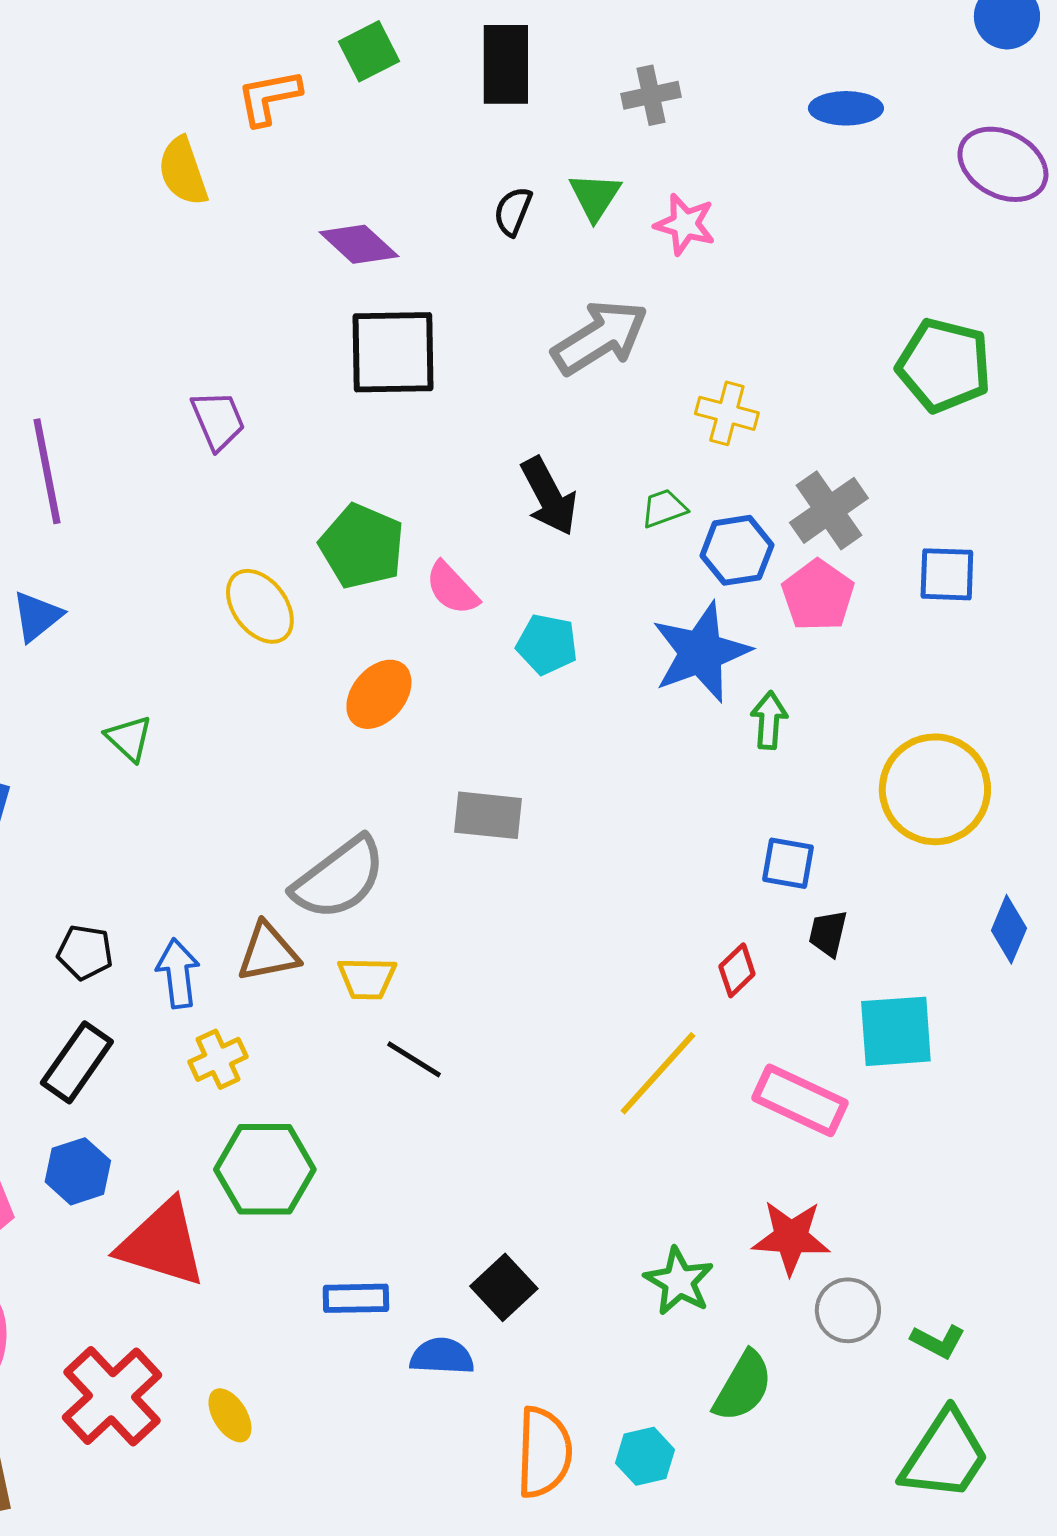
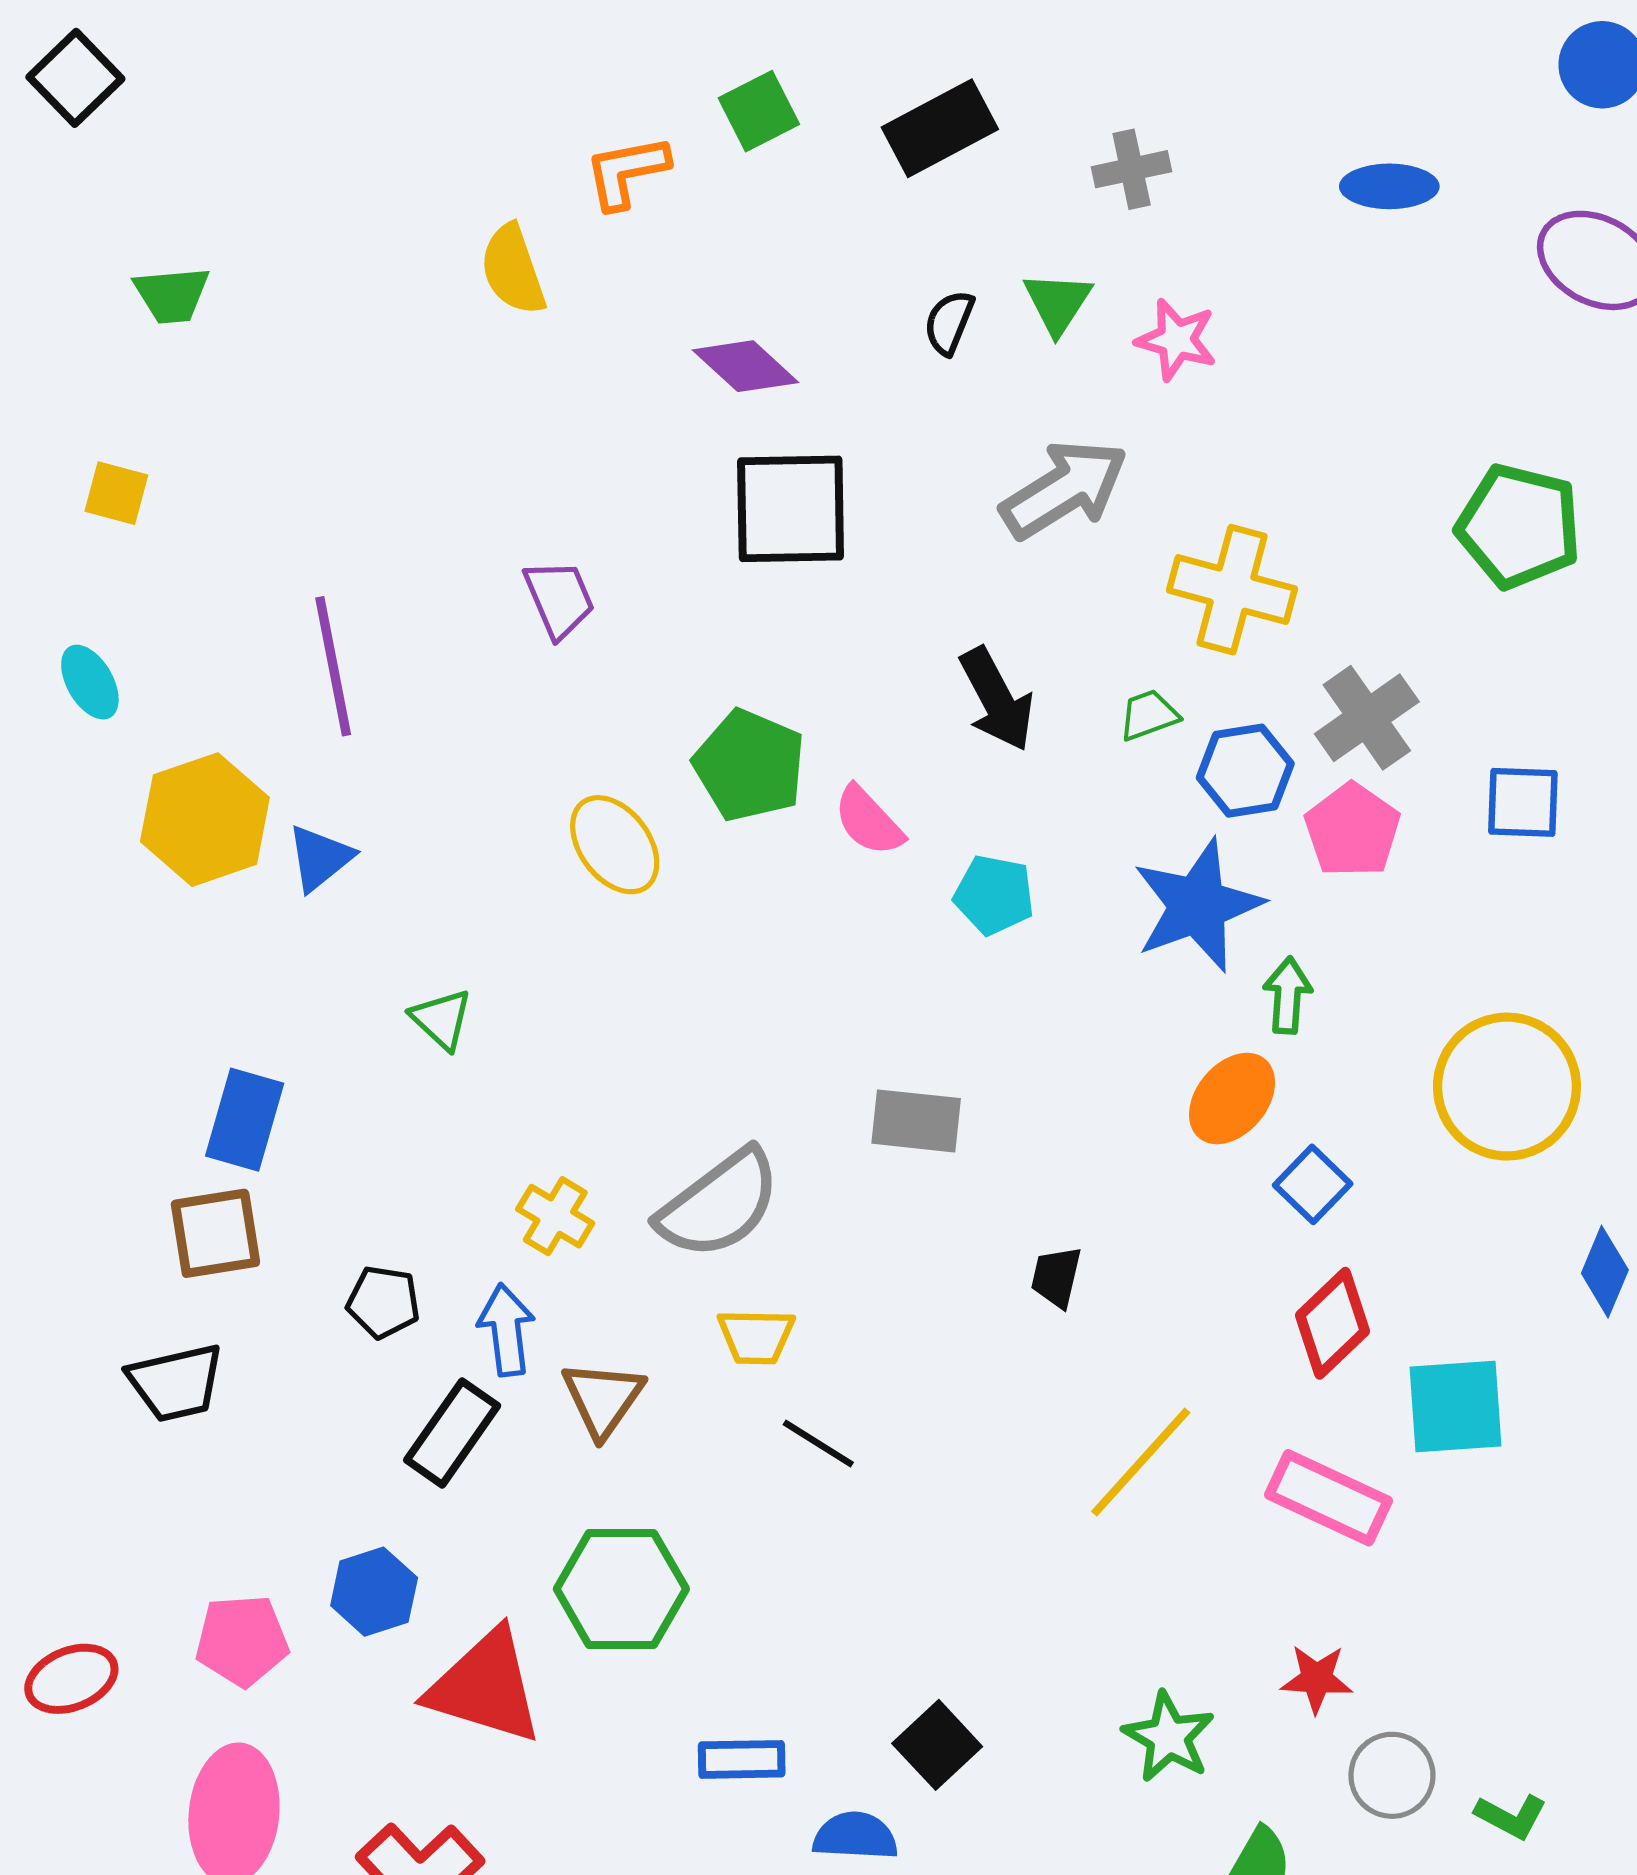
black rectangle: (506, 64) -> (940, 128), turned 62
yellow cross: (727, 413) -> (1232, 590), size x1.5
orange ellipse: (379, 694) -> (1232, 1098), moved
blue square: (788, 863) -> (1313, 1184), turned 34
black trapezoid: (828, 933) -> (1056, 1277), moved
brown triangle: (268, 952) -> (603, 1399), moved, turned -44
red diamond: (737, 970) -> (1332, 1323), moved, size x1.5
yellow cross: (218, 1059) -> (555, 1216), moved, turned -34
black rectangle: (77, 1062) -> (452, 1433), moved
red star: (791, 1237) -> (1317, 1679), size x0.7

